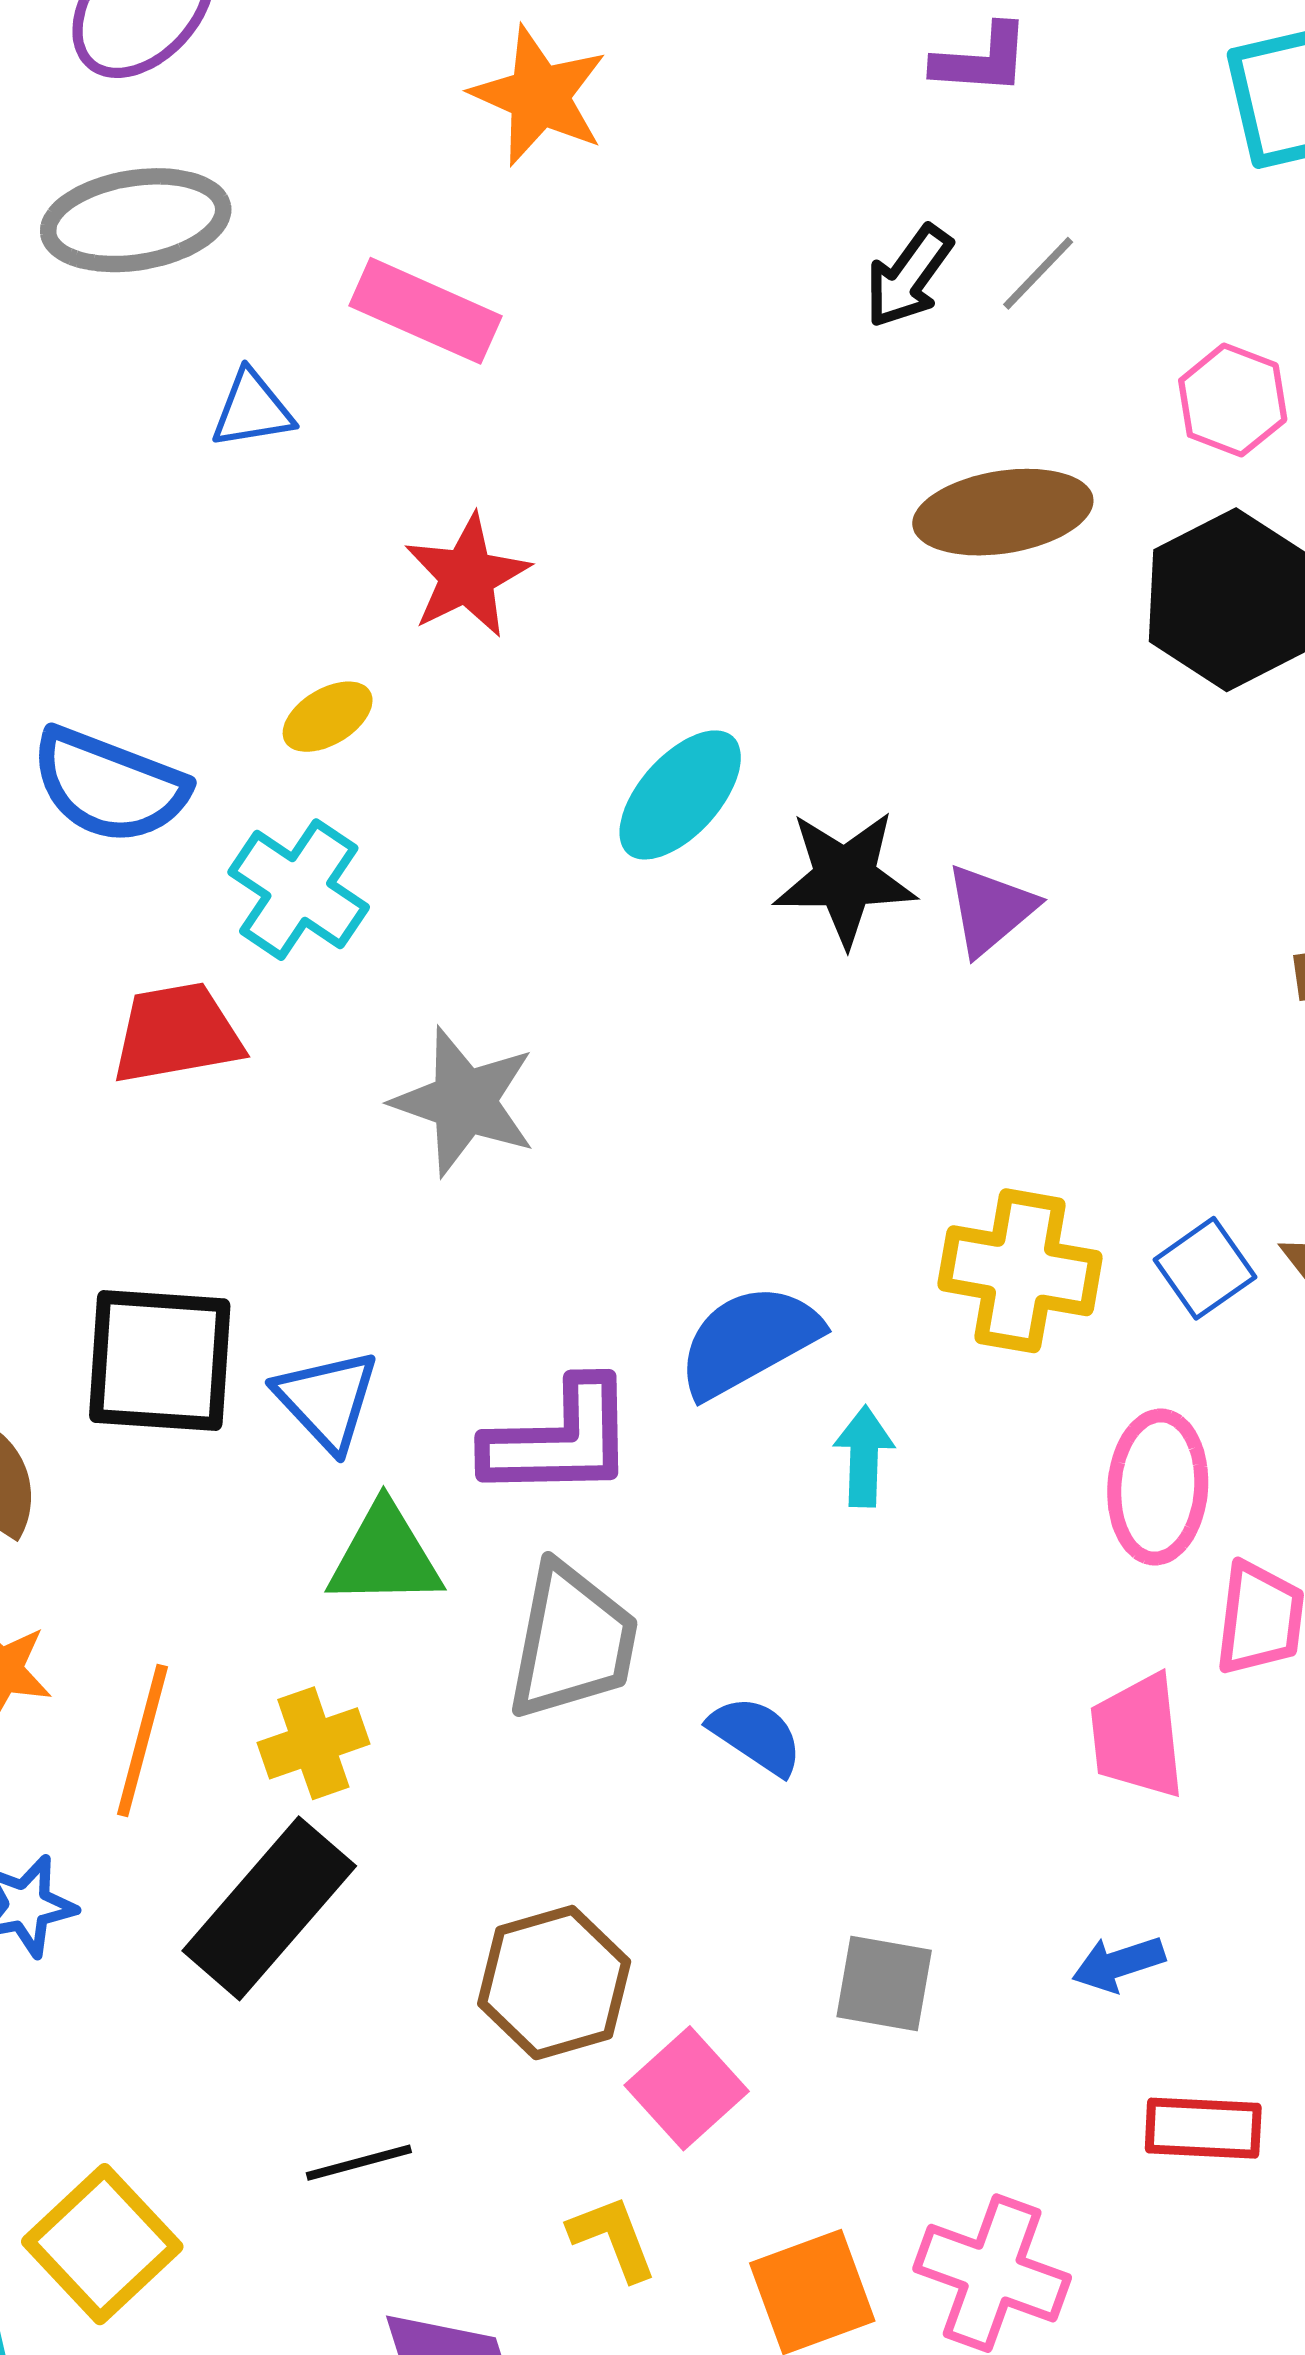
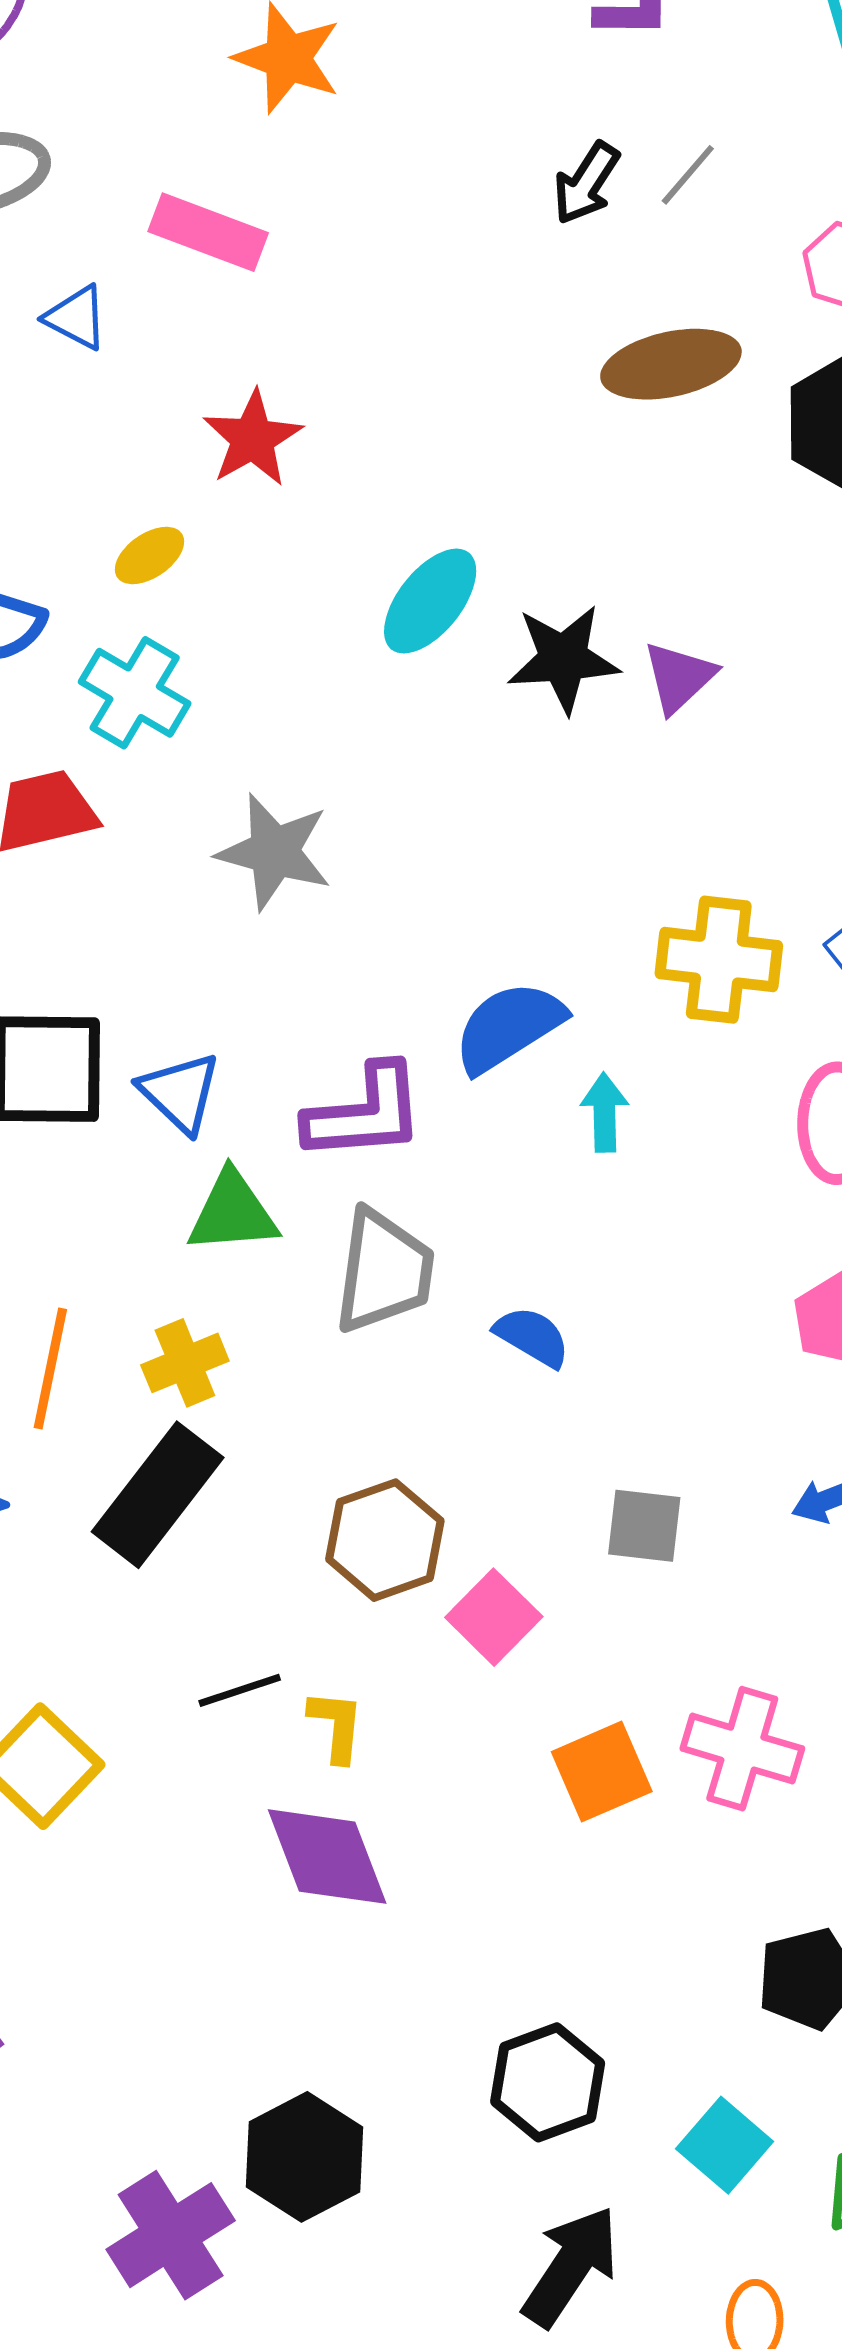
blue triangle: (252, 409) -> (76, 318), turned 40
yellow L-shape: (613, 2238) -> (336, 1726), moved, turned 30

